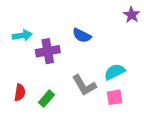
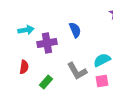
blue semicircle: (82, 35) -> (75, 30), turned -140
red semicircle: (20, 93) -> (24, 67), moved

